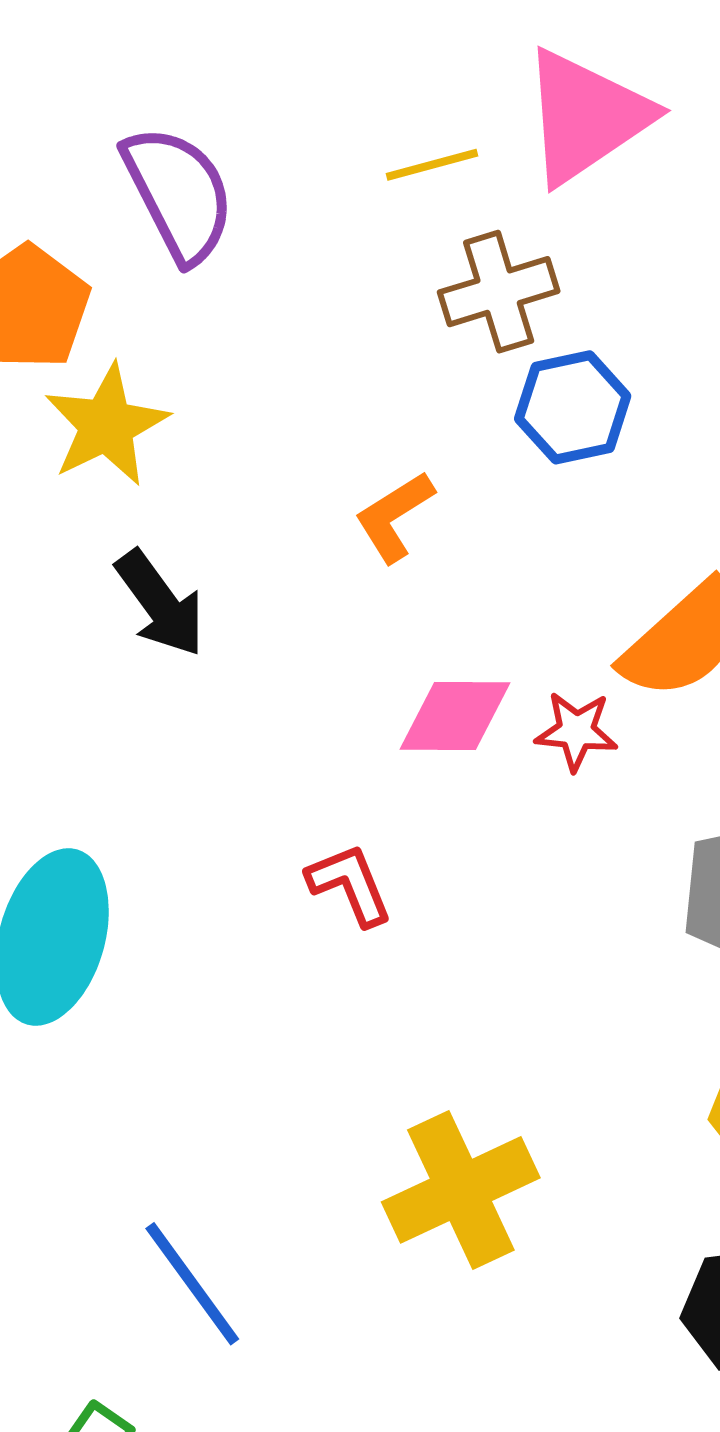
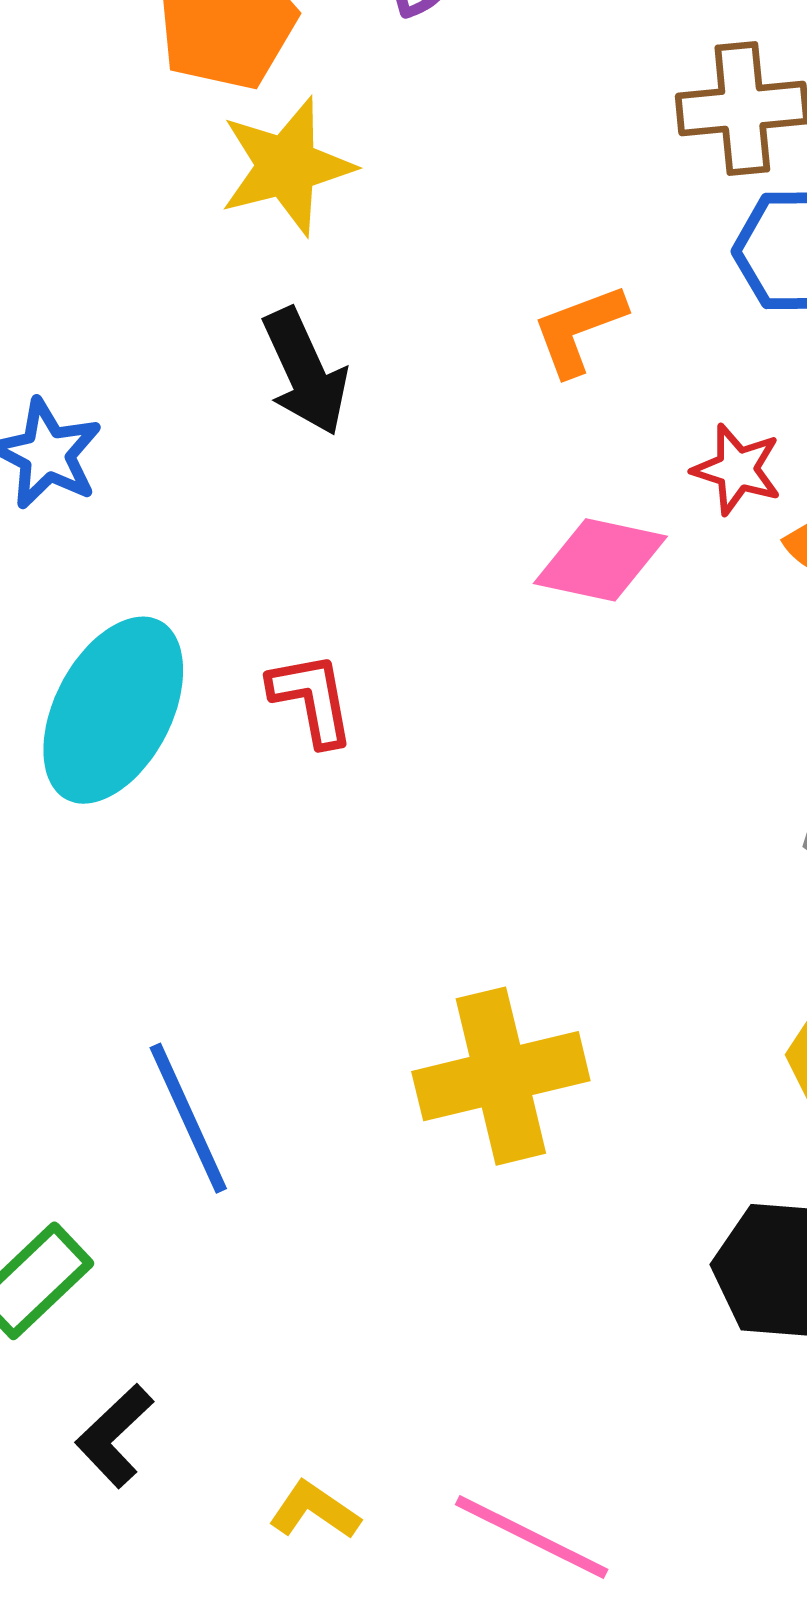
red star: (576, 731) -> (737, 469), moved
red L-shape: (350, 885) -> (312, 699), moved

